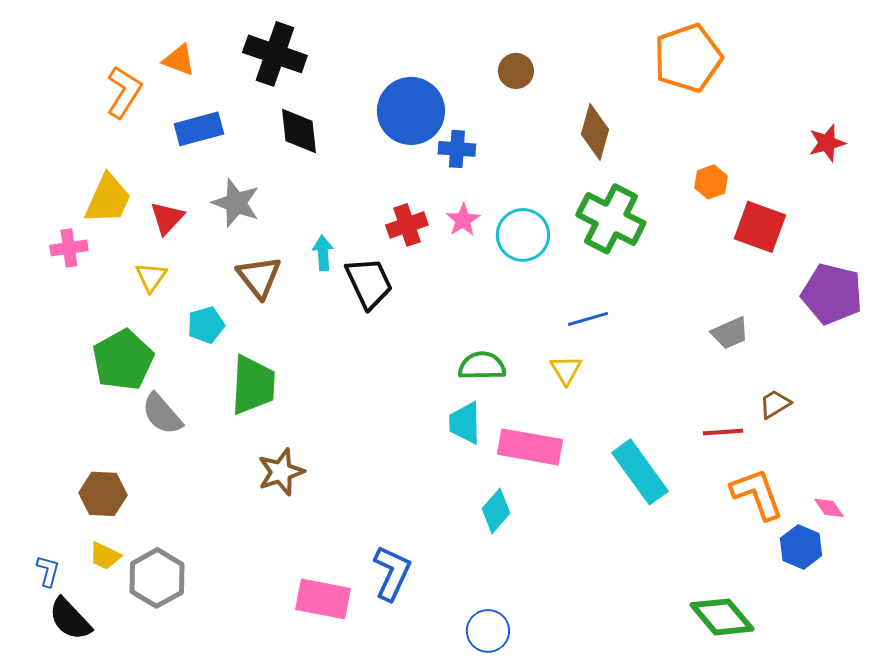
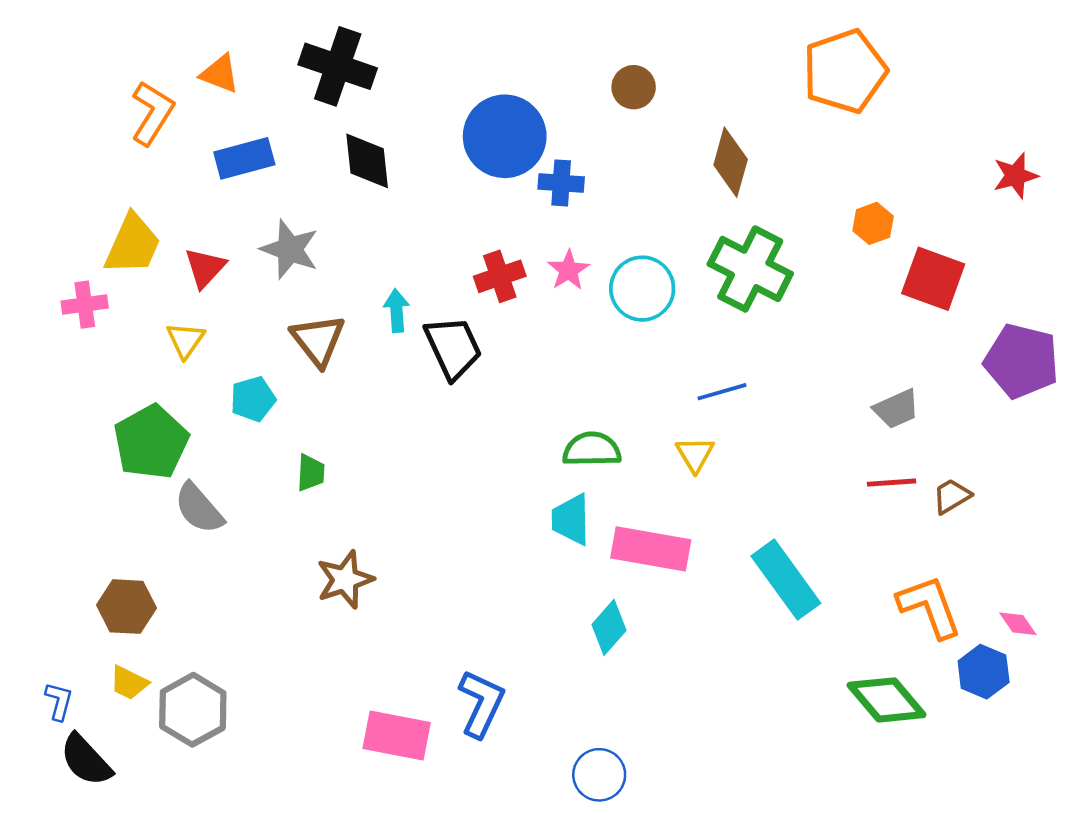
green trapezoid: (253, 385) -> (311, 473), size x0.5
red line: (723, 432) -> (891, 483), moved
green diamond: (722, 617) -> (887, 700), moved

